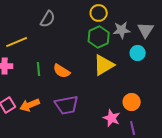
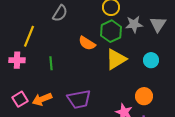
yellow line: (17, 42) -> (29, 36), turned -45
cyan circle: (138, 53) -> (151, 60), moved
orange semicircle: (62, 71) -> (87, 43), moved

